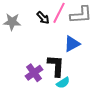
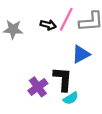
black arrow: (43, 18) -> (48, 25), turned -32

